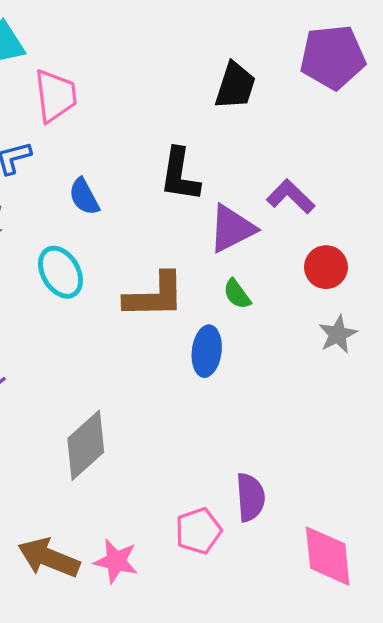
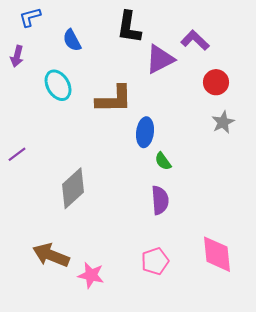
green semicircle: (237, 294) -> (163, 161), moved
purple semicircle: (250, 497) -> (160, 200), moved
pink pentagon: (198, 531) -> (155, 261), moved
pink star: (116, 561) -> (91, 275), moved

